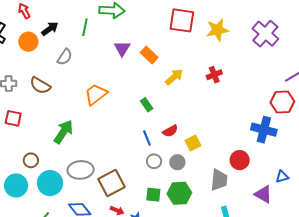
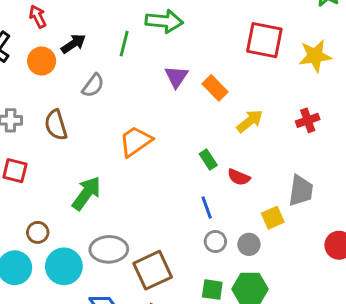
brown semicircle: (40, 85) -> (56, 125), turned 40
red semicircle: (170, 131) -> (239, 177), moved, turned 49
gray trapezoid: (219, 180) -> (301, 191), moved

